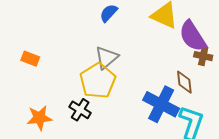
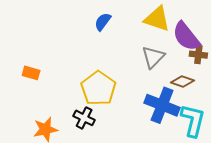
gray triangle: (106, 58) -> (153, 57), moved
brown diamond: (184, 82) -> (182, 82), turned -60

